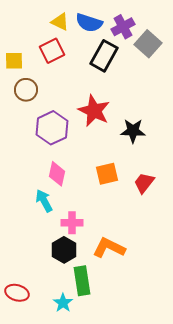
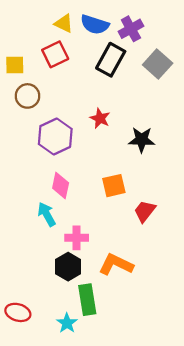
gray square: (148, 44) -> (158, 64), moved
red star: (94, 111) -> (100, 118), size x0.6
red trapezoid: (144, 183) -> (145, 211), moved

